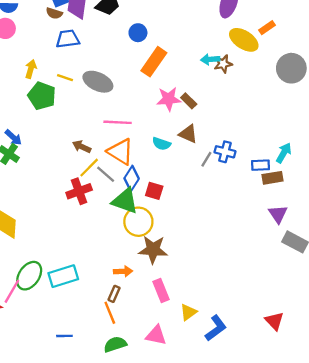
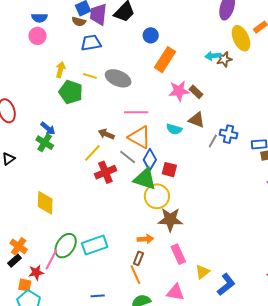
yellow ellipse: (244, 40) -> (241, 38), turned 35
yellow line: (89, 168) -> (92, 153), moved

